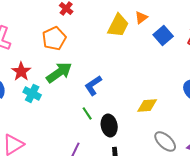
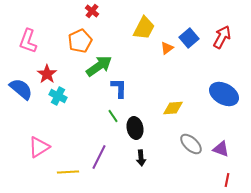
orange triangle: (141, 17) -> (167, 48), moved
green arrow: (59, 72) -> (99, 66), moved
blue L-shape: (93, 85) -> (119, 88), turned 125

